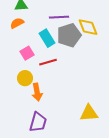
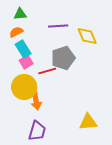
gray pentagon: (69, 35) -> (63, 58), moved
cyan rectangle: (47, 38) -> (23, 49), moved
yellow circle: (25, 78) -> (24, 87), size x1.6

